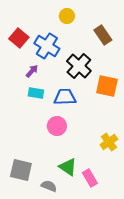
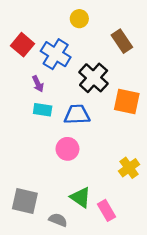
purple arrow: (32, 71) -> (38, 84), turned 112

